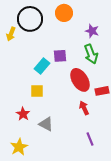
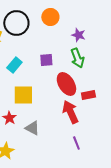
cyan rectangle: (42, 66) -> (14, 65), moved
yellow square: (37, 91) -> (23, 95), size x1.5
red arrow: (84, 108) -> (70, 112), size x1.6

